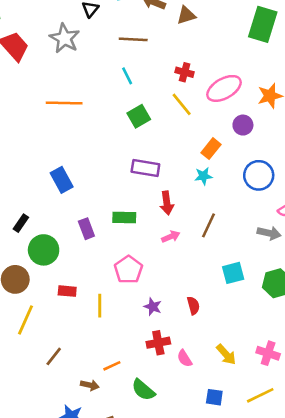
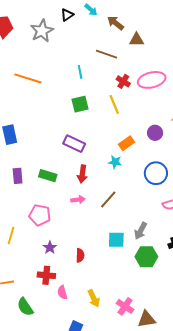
brown line: (133, 39) -> (107, 54), moved
pink ellipse: (224, 88) -> (152, 80), moved
gray arrow: (269, 233) -> (141, 231), moved, turned 90
pink pentagon: (128, 270) -> (40, 215), turned 30

